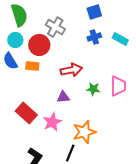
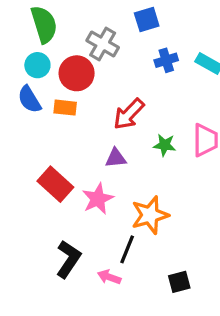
blue square: (94, 12) -> (147, 20), moved
red arrow: (71, 70) -> (129, 114), turned 145

